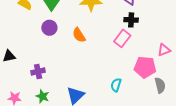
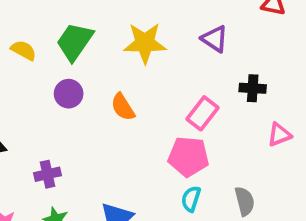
black cross: (131, 20) -> (253, 88), moved
pink pentagon: (145, 67) -> (188, 157), moved
gray semicircle: (160, 85) -> (245, 201), moved

